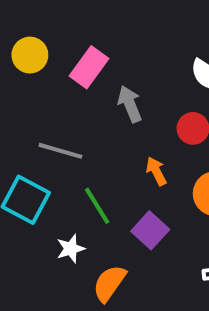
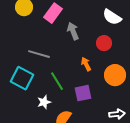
purple square: (150, 230) -> (83, 93), turned 36

